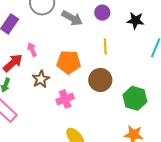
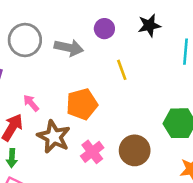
brown star: (41, 79) -> (54, 137), size x1.4
brown circle: (100, 80) -> (135, 150), moved

